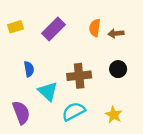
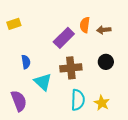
purple rectangle: (53, 29) -> (64, 38), moved
cyan semicircle: (74, 111) -> (78, 100), moved, turned 120

